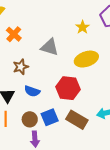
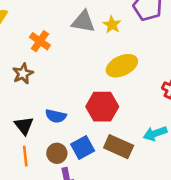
orange cross: (14, 34) -> (40, 41), moved
gray triangle: (50, 47) -> (83, 22), moved
brown star: (21, 67) -> (23, 74), moved

